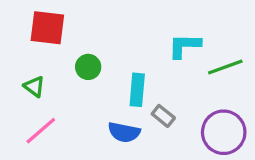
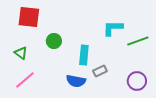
gray rectangle: (163, 116) -> (100, 71), turned -64
purple circle: (224, 132) -> (137, 81), size x0.7

